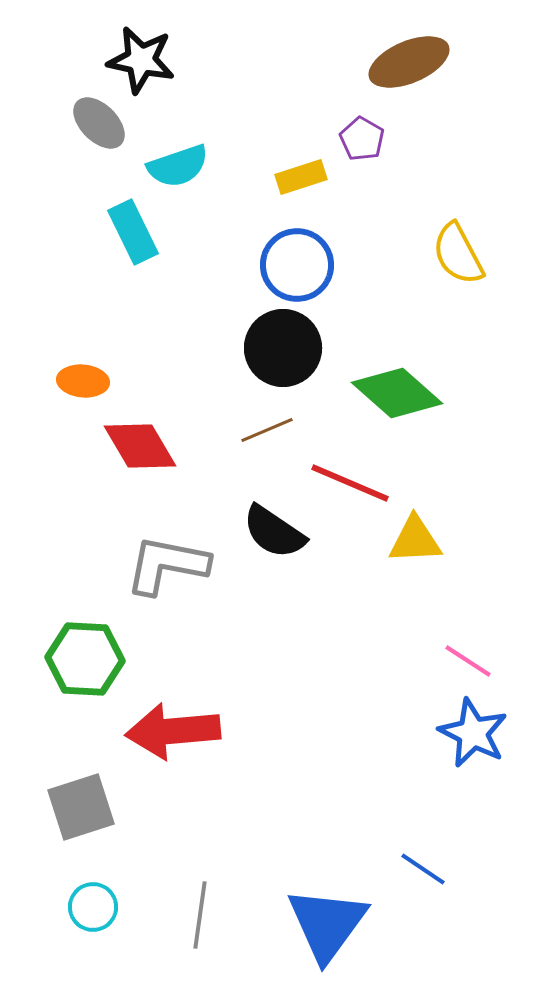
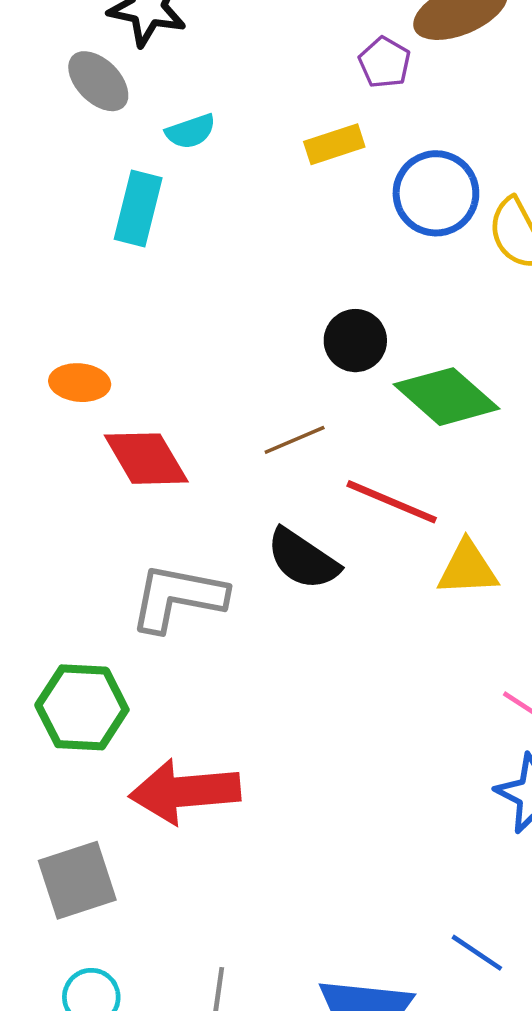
purple pentagon: (362, 139) -> (385, 62), moved
cyan semicircle: (178, 166) -> (191, 131), size x0.7
cyan rectangle: (133, 232) -> (138, 209), turned 40
blue circle: (297, 265) -> (436, 193), moved
black circle: (283, 348) -> (355, 341), moved, size x0.7

